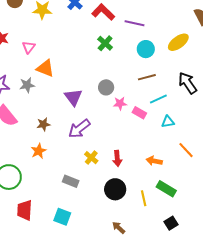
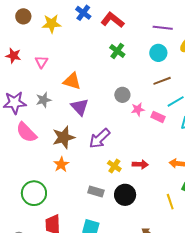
purple line: (135, 23) -> (163, 28), moved
orange triangle: (45, 68) -> (72, 81), moved
purple triangle: (73, 97) -> (80, 107), moved
brown star: (43, 124) -> (64, 137), size x1.6
red arrow: (117, 158) -> (140, 164), turned -77
black circle: (115, 189) -> (125, 195), moved

